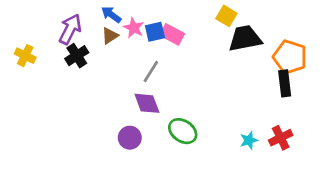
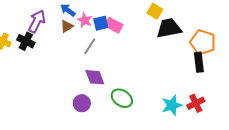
black cross: (77, 56) -> (26, 41), moved, turned -30
gray line: (151, 71) -> (90, 46), moved
cyan star: (249, 140) -> (172, 105), size x1.5

